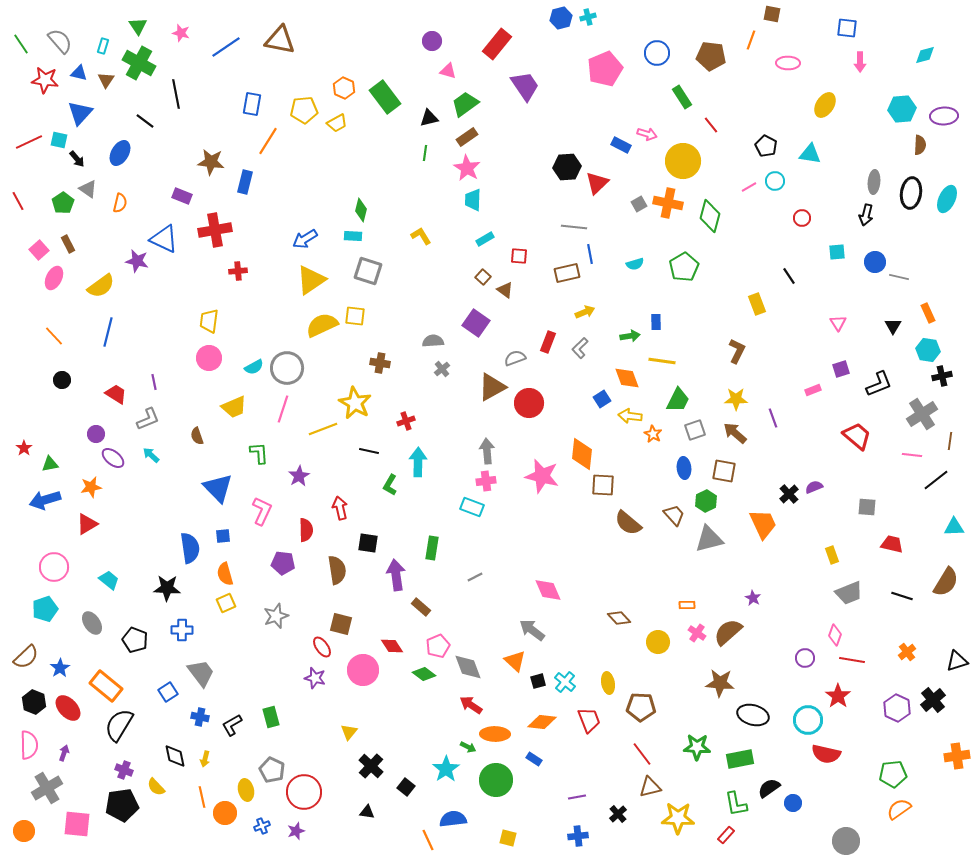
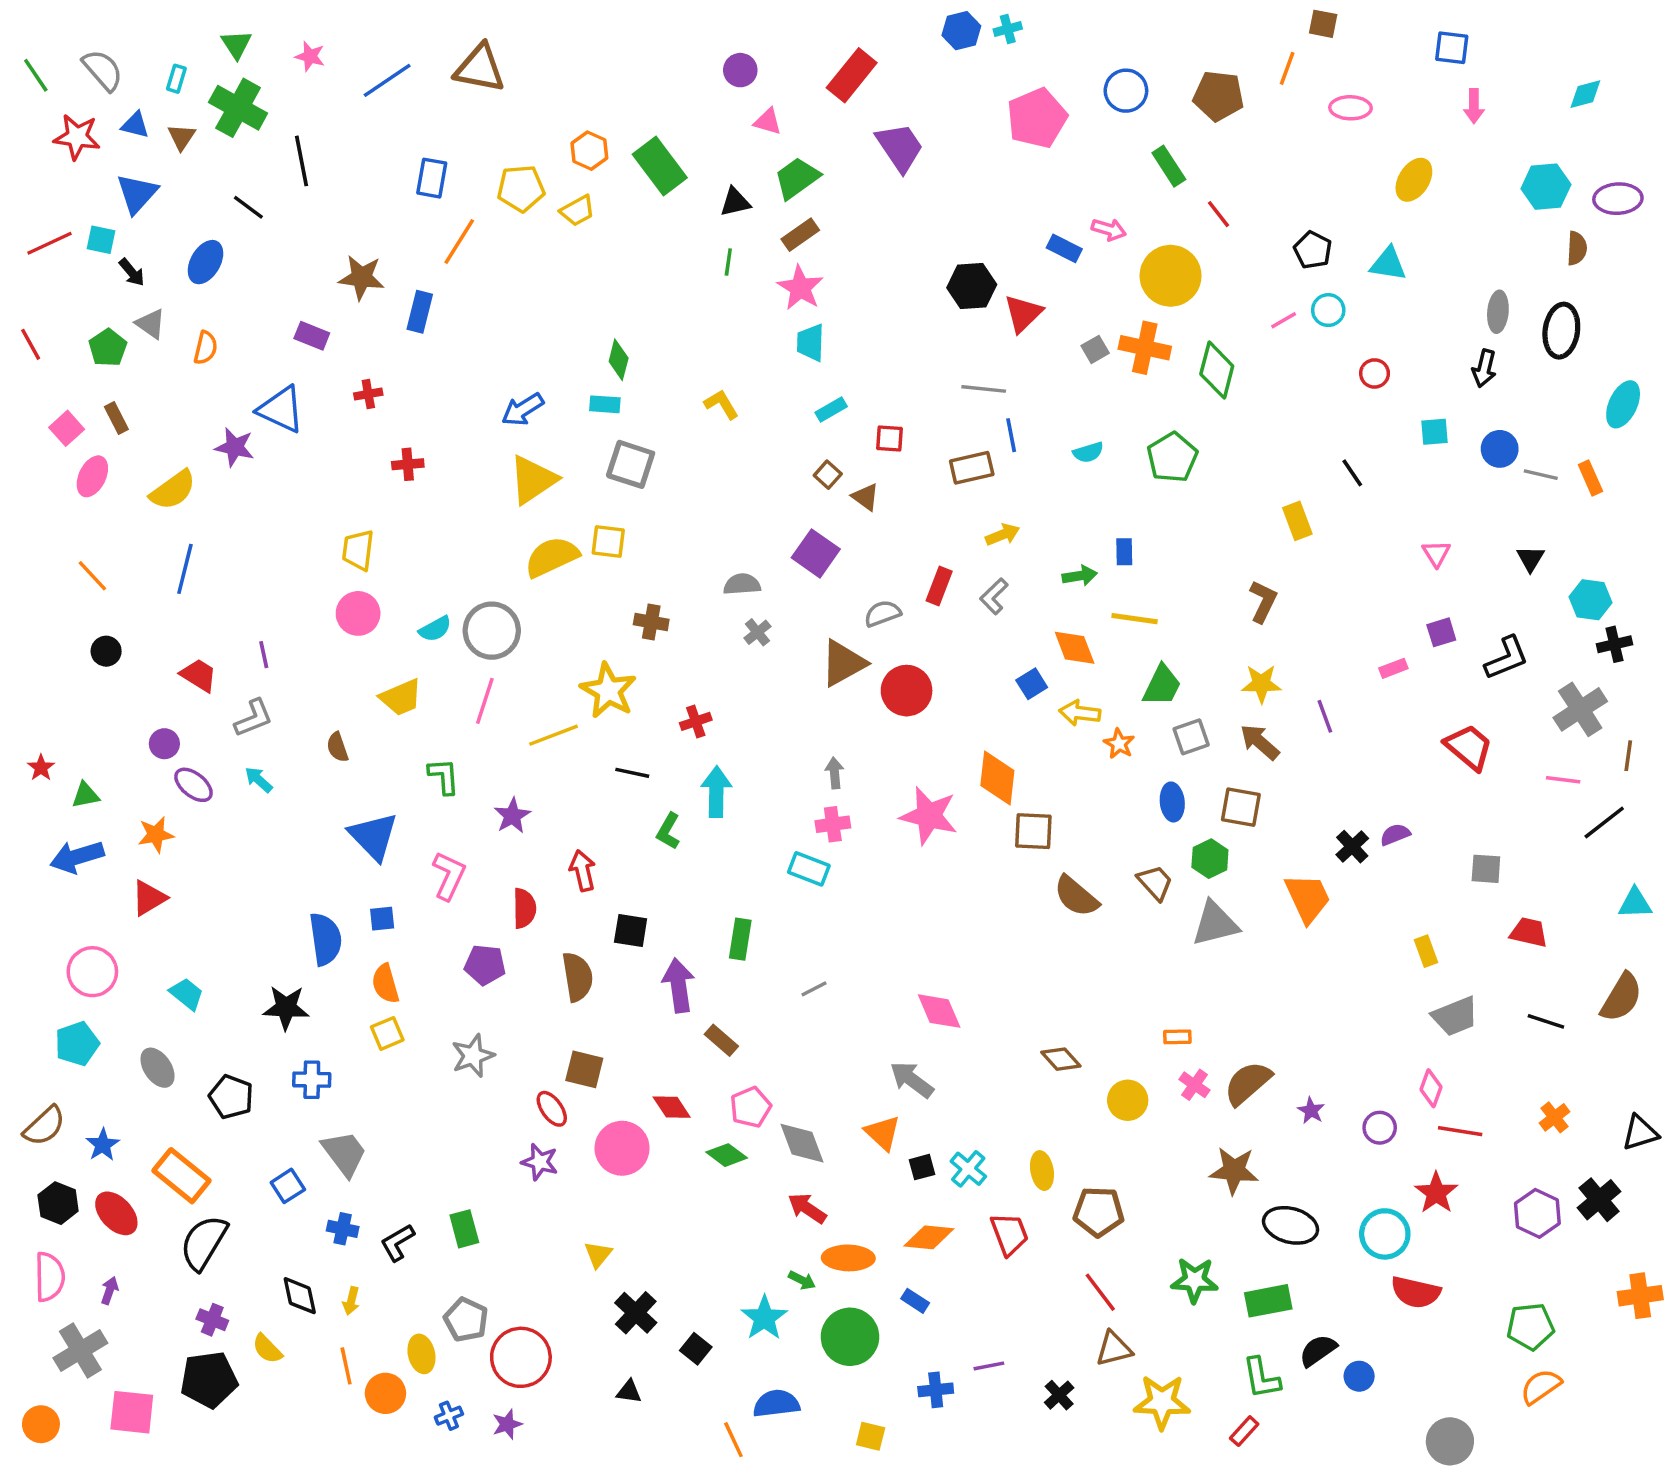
cyan ellipse: (947, 199) -> (1623, 404), moved
red cross: (215, 230) -> (368, 394), size x0.5
orange rectangle: (928, 313) -> (1590, 478), moved
gray arrow: (487, 451) -> (835, 773), size x0.7
purple star: (753, 598) -> (1311, 1111), moved
blue cross: (578, 836) -> (936, 1390), moved

